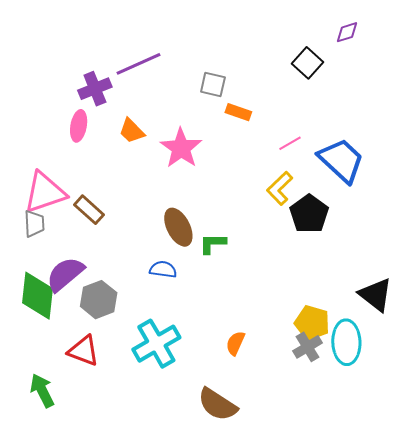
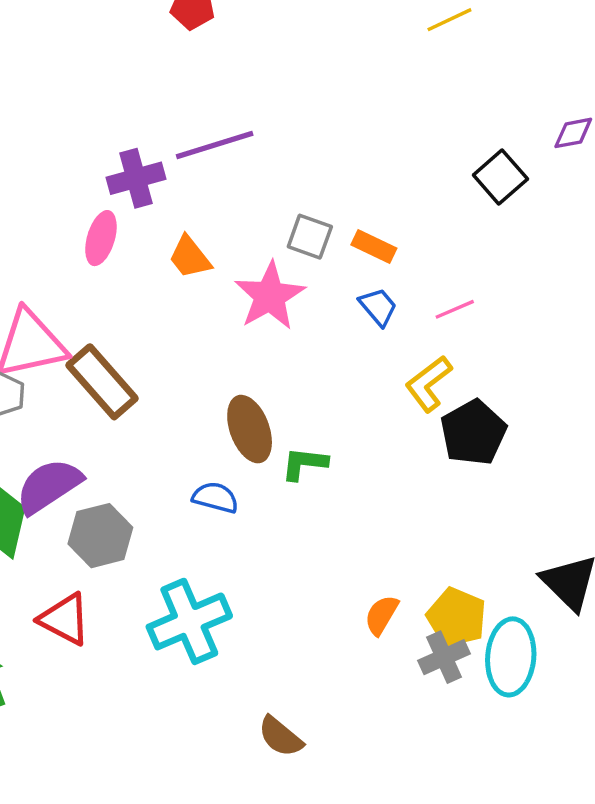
gray square: (213, 85) -> (310, 237), moved
blue trapezoid: (341, 160) -> (378, 307), moved, size x0.5
brown rectangle: (89, 210) -> (102, 382), size x1.4
orange semicircle: (235, 343) -> (382, 615), moved
brown semicircle: (217, 404) -> (280, 737), size x0.7

